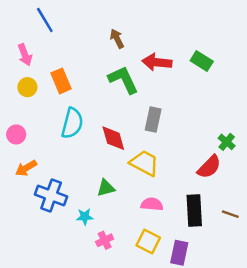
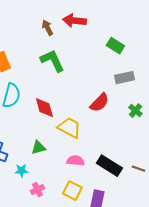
red arrow: (157, 62) -> (74, 21), moved
gray rectangle: (153, 120) -> (124, 78), moved, turned 66
red semicircle: (209, 167) -> (99, 103), moved
black rectangle: (194, 210) -> (109, 166), turned -55

